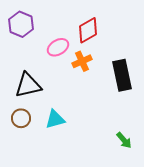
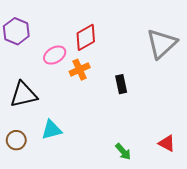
black rectangle: (122, 75) -> (121, 84), size x0.6
brown circle: (21, 118) -> (16, 140), moved

